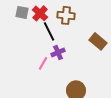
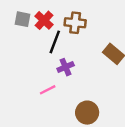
black line: (49, 31) -> (55, 42), turned 48
pink line: (43, 63) -> (48, 90), moved, turned 32

